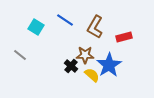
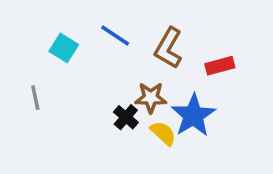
gray line: (20, 55) -> (35, 98), turned 40

